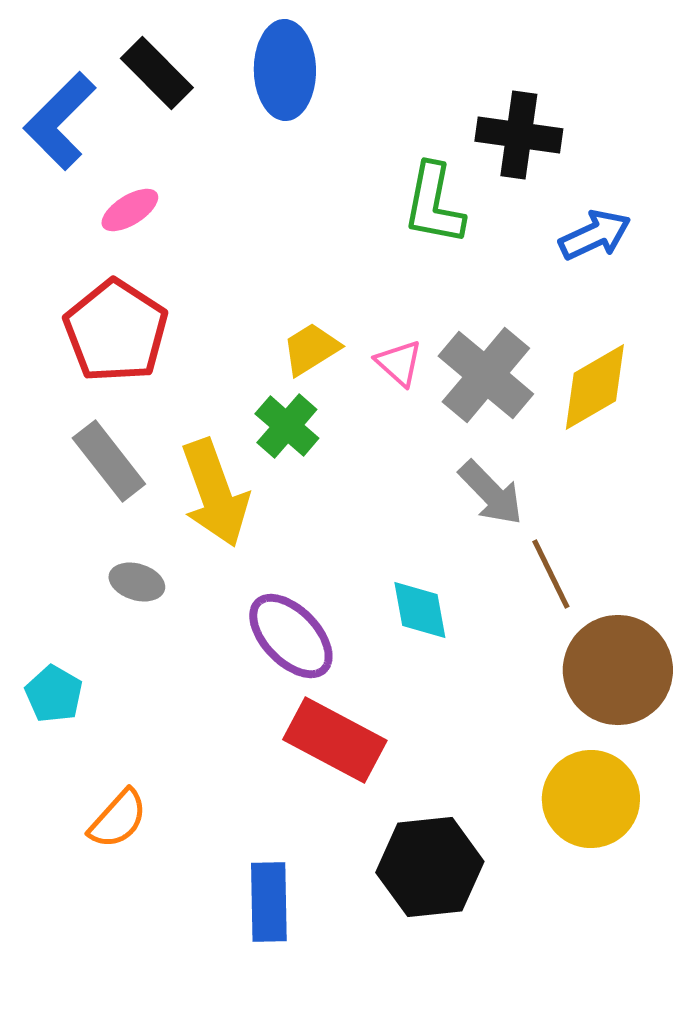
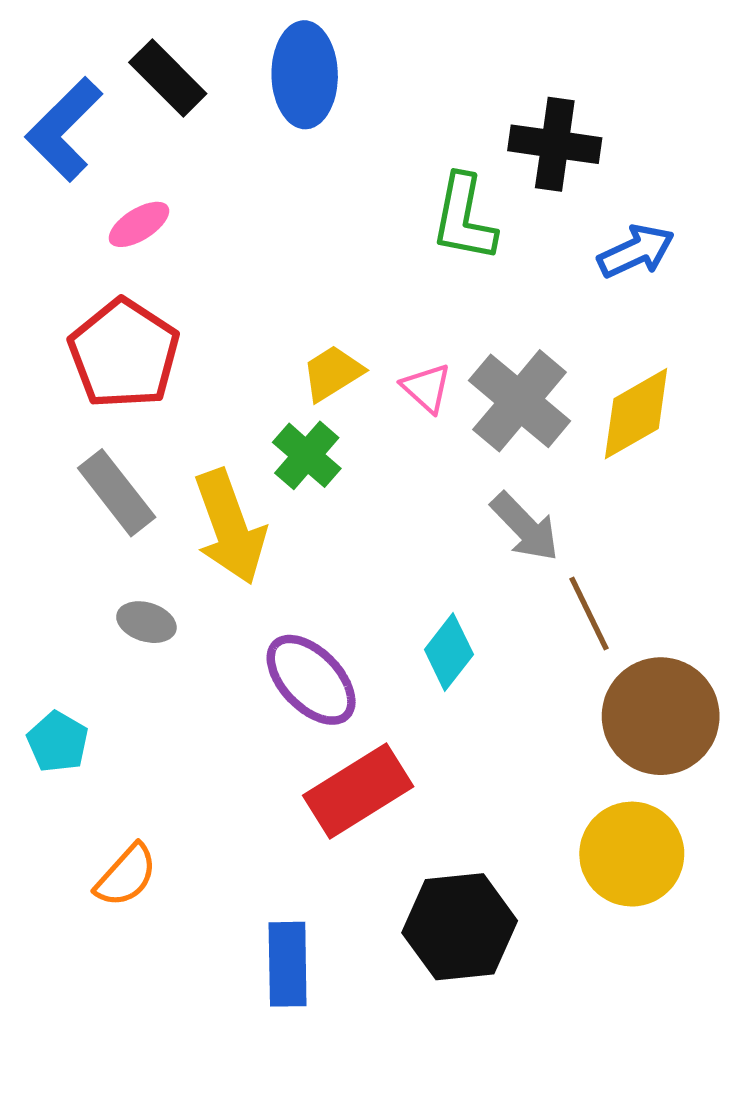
cyan diamond: (420, 610) -> (449, 652), turned 48
red rectangle: (335, 740) -> (358, 791), turned -60

